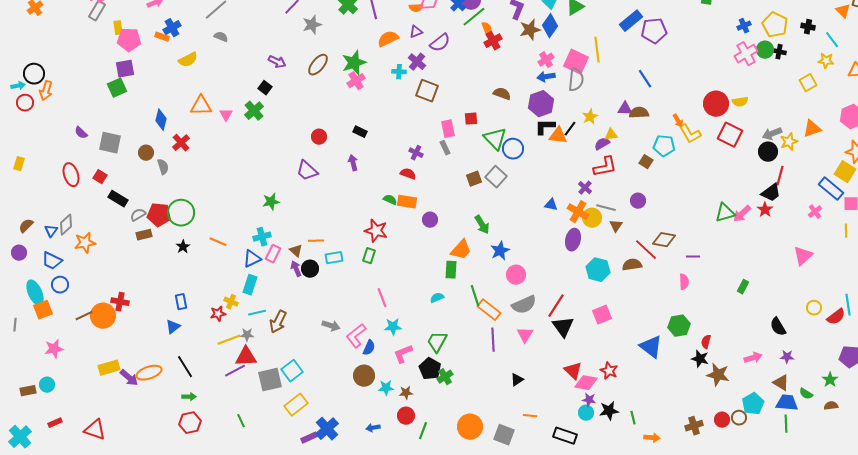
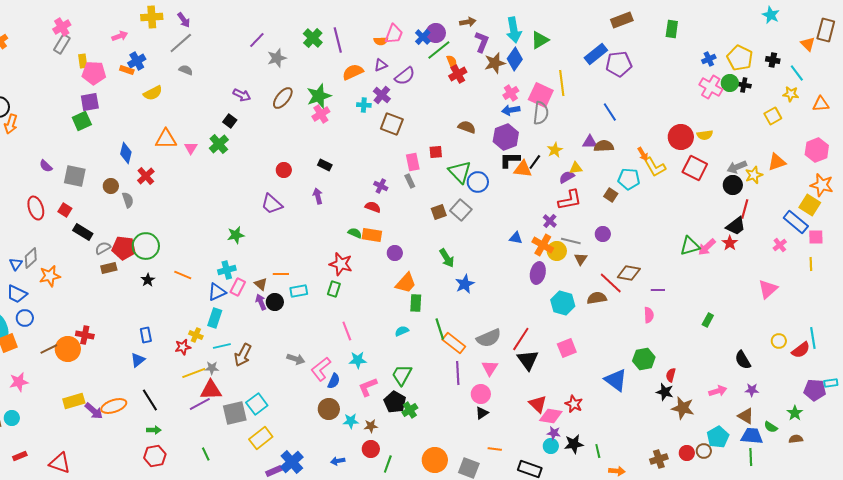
pink cross: (746, 54) -> (711, 87), turned -30
orange trapezoid: (461, 250) -> (406, 283), moved
pink circle: (516, 275) -> (481, 394), moved

